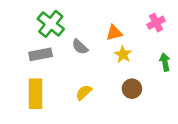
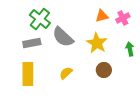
orange triangle: (114, 33) -> (102, 16), moved
gray semicircle: (80, 47) -> (63, 37), size x1.6
yellow star: (123, 54) -> (97, 43), size x1.5

